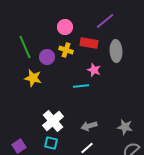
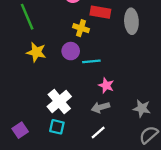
yellow cross: (66, 50) -> (81, 28), moved
purple circle: (47, 57) -> (71, 51), moved
pink star: (94, 70) -> (106, 85), moved

